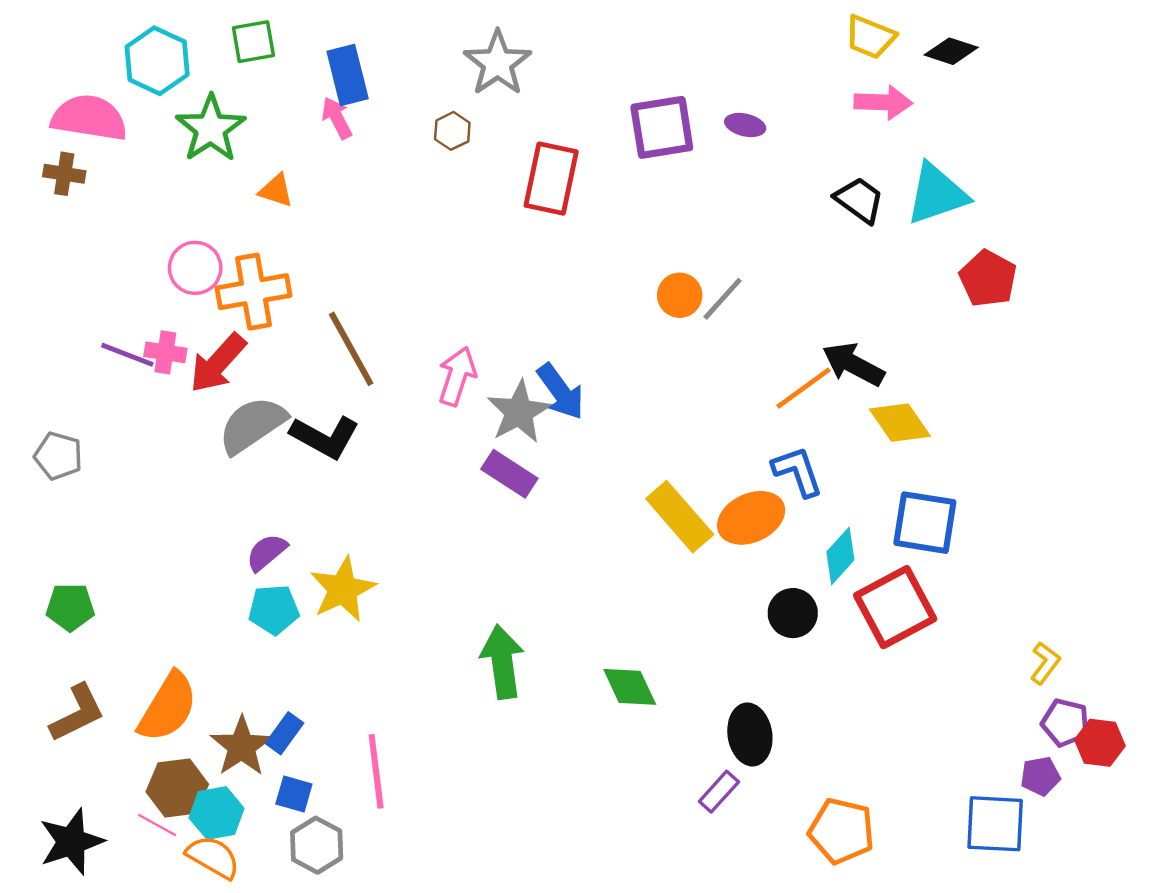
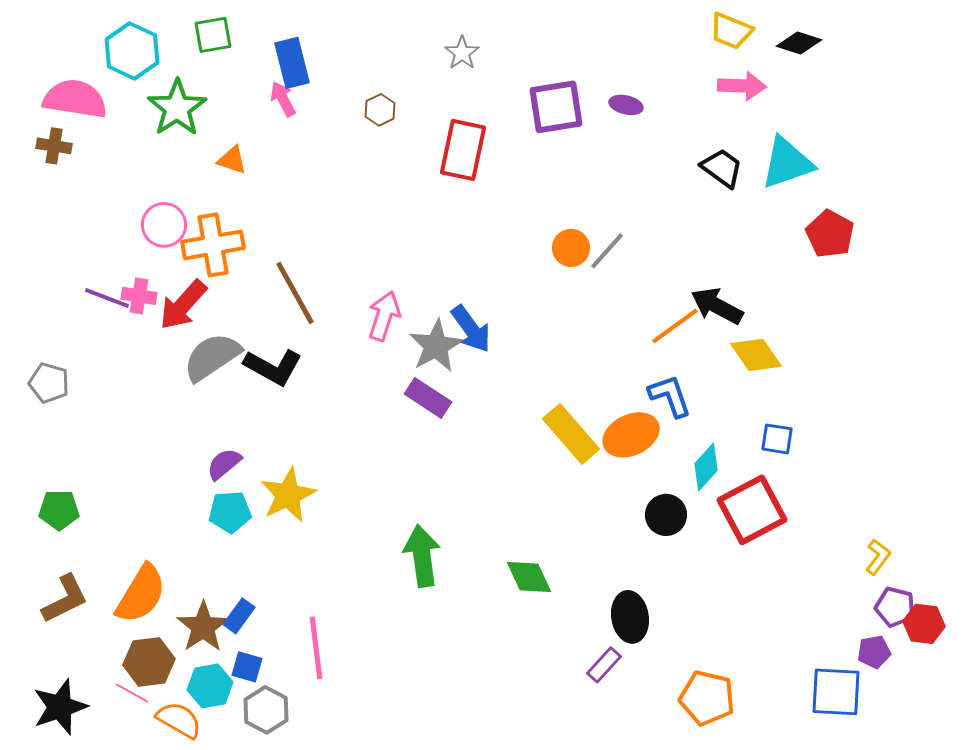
gray star: (498, 63) -> (462, 53), moved, size x0.6
blue square: (925, 523) -> (777, 439), size x0.6
cyan hexagon: (217, 813) -> (210, 686), moved

